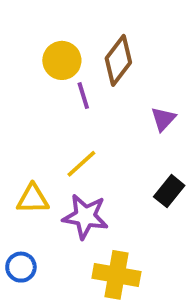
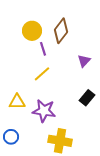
yellow line: (81, 164) -> (42, 74), moved

